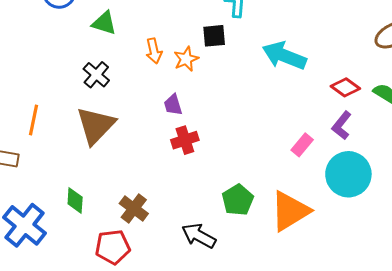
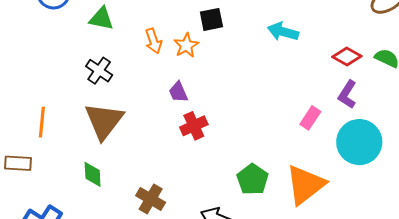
cyan arrow: (284, 56) -> (283, 32), size x0.7
green diamond: (75, 201) -> (93, 174), moved

